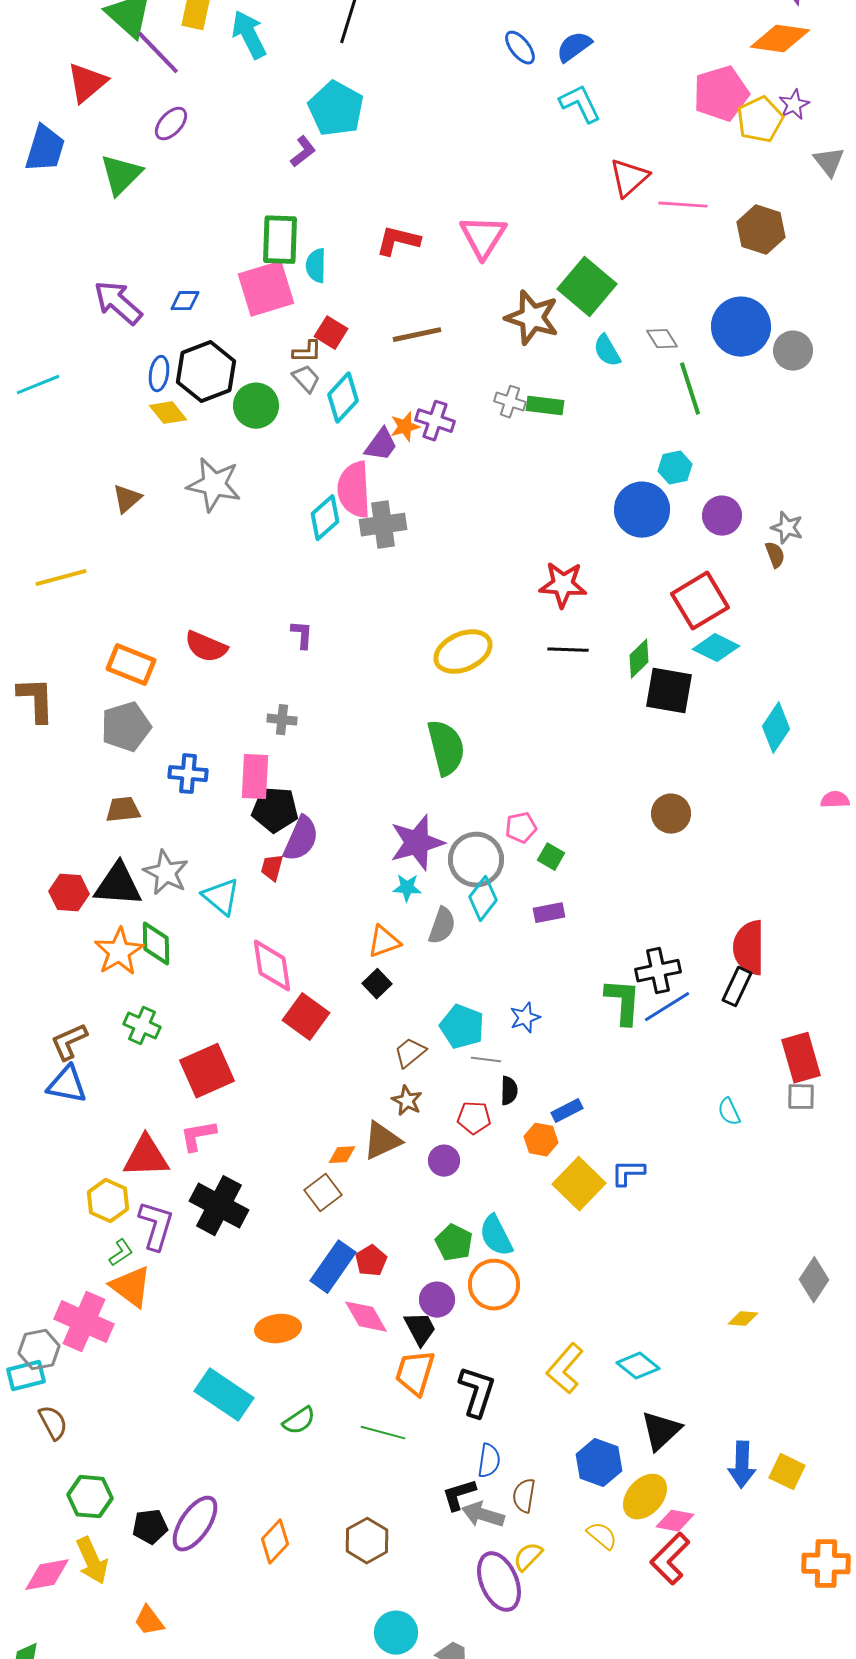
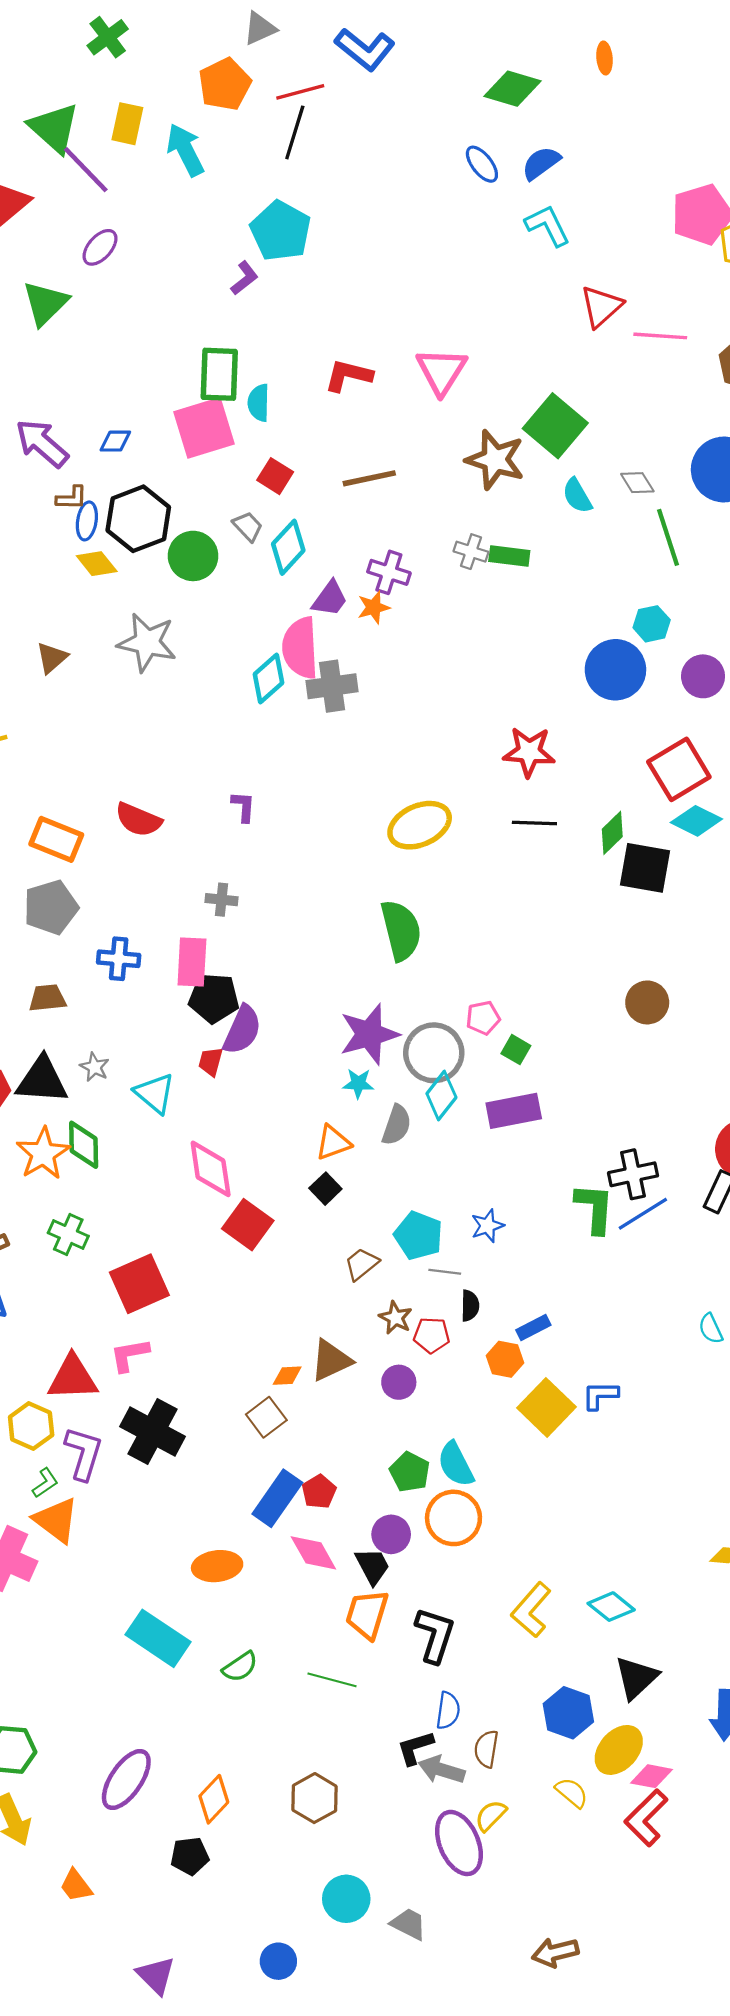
brown L-shape: (307, 352) -> (72, 498), moved
orange star: (405, 427) -> (374, 607), moved
gray star: (166, 873) -> (95, 1067), size x0.6
purple rectangle: (549, 913) -> (514, 1111), size x1.6
brown star: (407, 1101) -> (395, 1318), moved
black pentagon: (150, 1527) -> (190, 1856), moved

